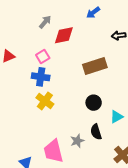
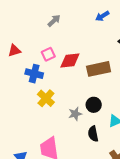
red diamond: (64, 35) -> (70, 60), moved
blue cross: (41, 77) -> (34, 74), moved
gray star: (77, 141) -> (75, 114), moved

